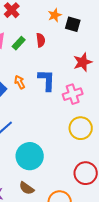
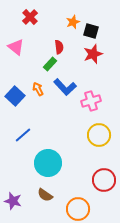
green rectangle: (19, 43) -> (50, 64), moved
red star: (83, 62) -> (93, 54), moved
blue L-shape: (47, 80) -> (65, 87), turned 135

